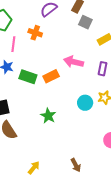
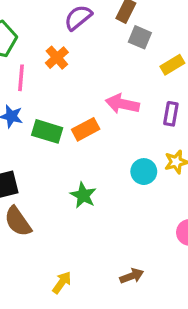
orange cross: (35, 33) -> (57, 58), turned 32
brown arrow: (76, 165) -> (132, 276), turned -80

